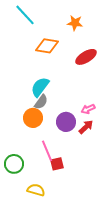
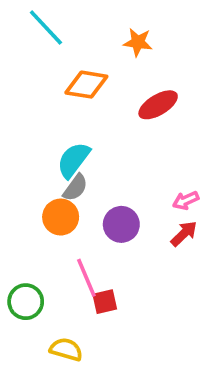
pink arrow: (88, 109) -> (186, 200), moved
red arrow: (86, 127) -> (184, 234), moved

